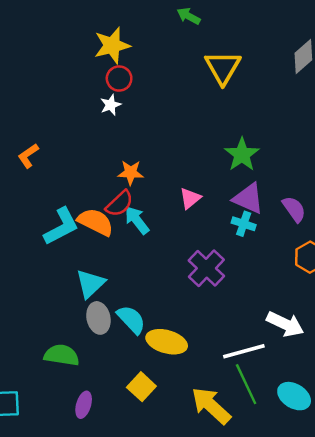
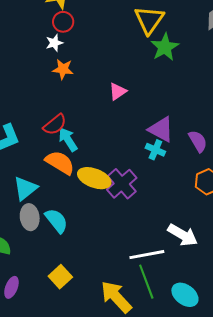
green star: (242, 155) -> (165, 47), moved
orange star: (131, 173) -> (63, 69), moved
pink triangle: (190, 198) -> (118, 91), moved
orange semicircle: (96, 222) -> (60, 163), moved
yellow ellipse: (167, 342) -> (94, 178), moved

